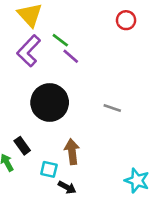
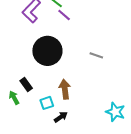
cyan square: (49, 169) -> (47, 103), turned -32
black arrow: (67, 187) -> (61, 117), turned -64

